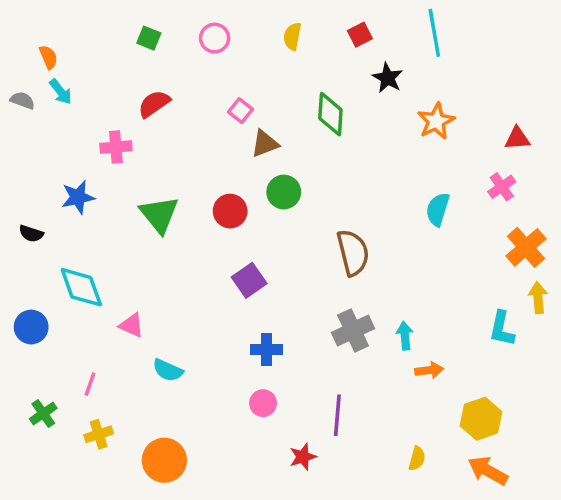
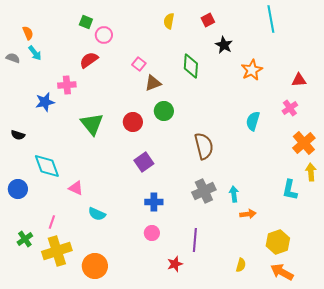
cyan line: (434, 33) -> (271, 19), moved
pink circle: (215, 38) -> (104, 35), moved
blue star: (78, 197) -> (45, 102), moved
yellow cross: (99, 434) -> (57, 251), size x1.8

